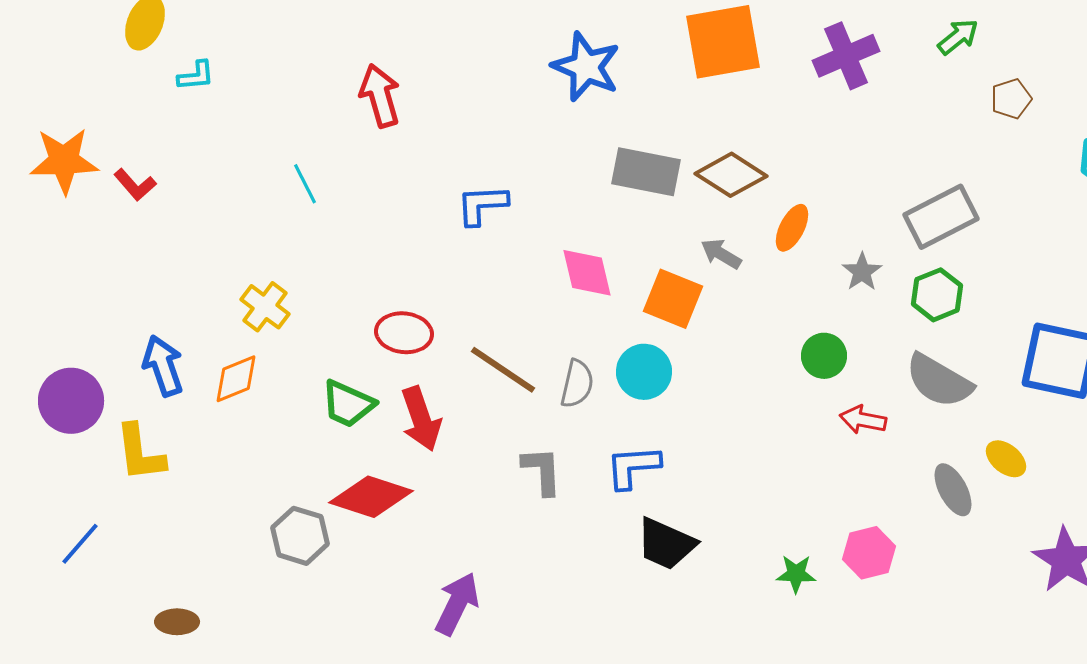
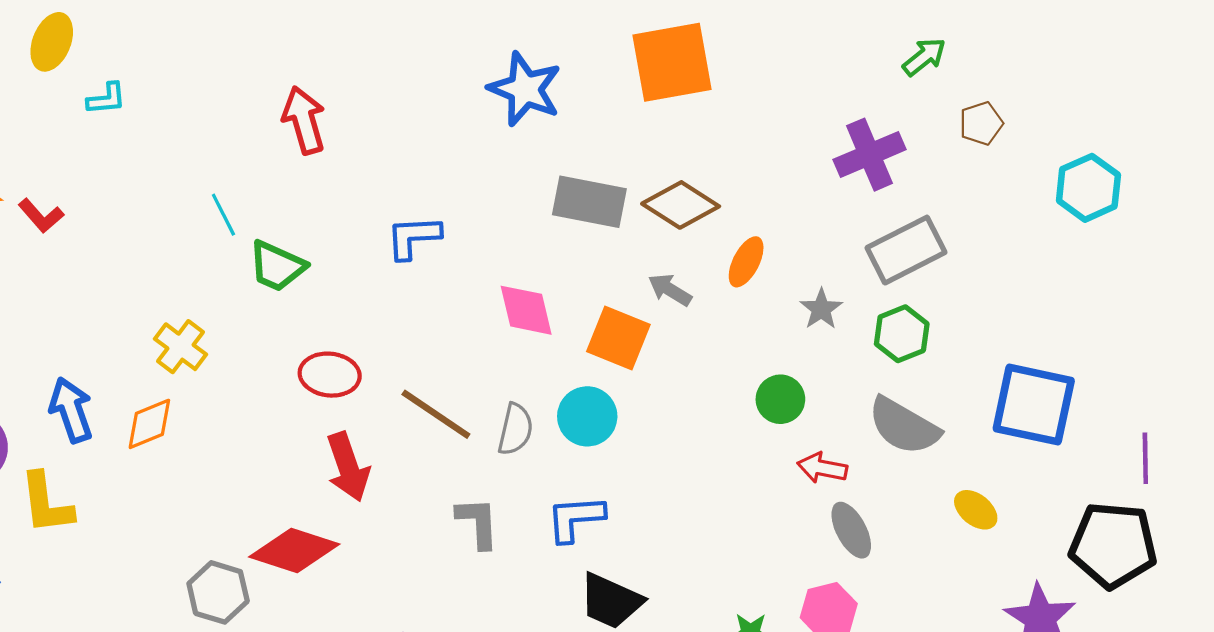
purple cross: (846, 56) -> (869, 155), moved
green trapezoid: (348, 404) -> (277, 266), moved
gray ellipse: (953, 490) -> (851, 530), moved

